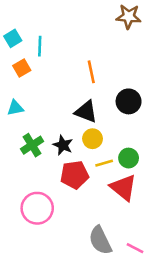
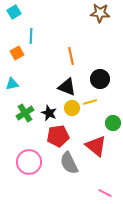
cyan square: (13, 38) -> (14, 12), moved
green circle: (129, 158) -> (113, 123), moved
yellow line: (104, 163) -> (90, 102), moved
gray semicircle: (100, 240) -> (69, 163), moved

